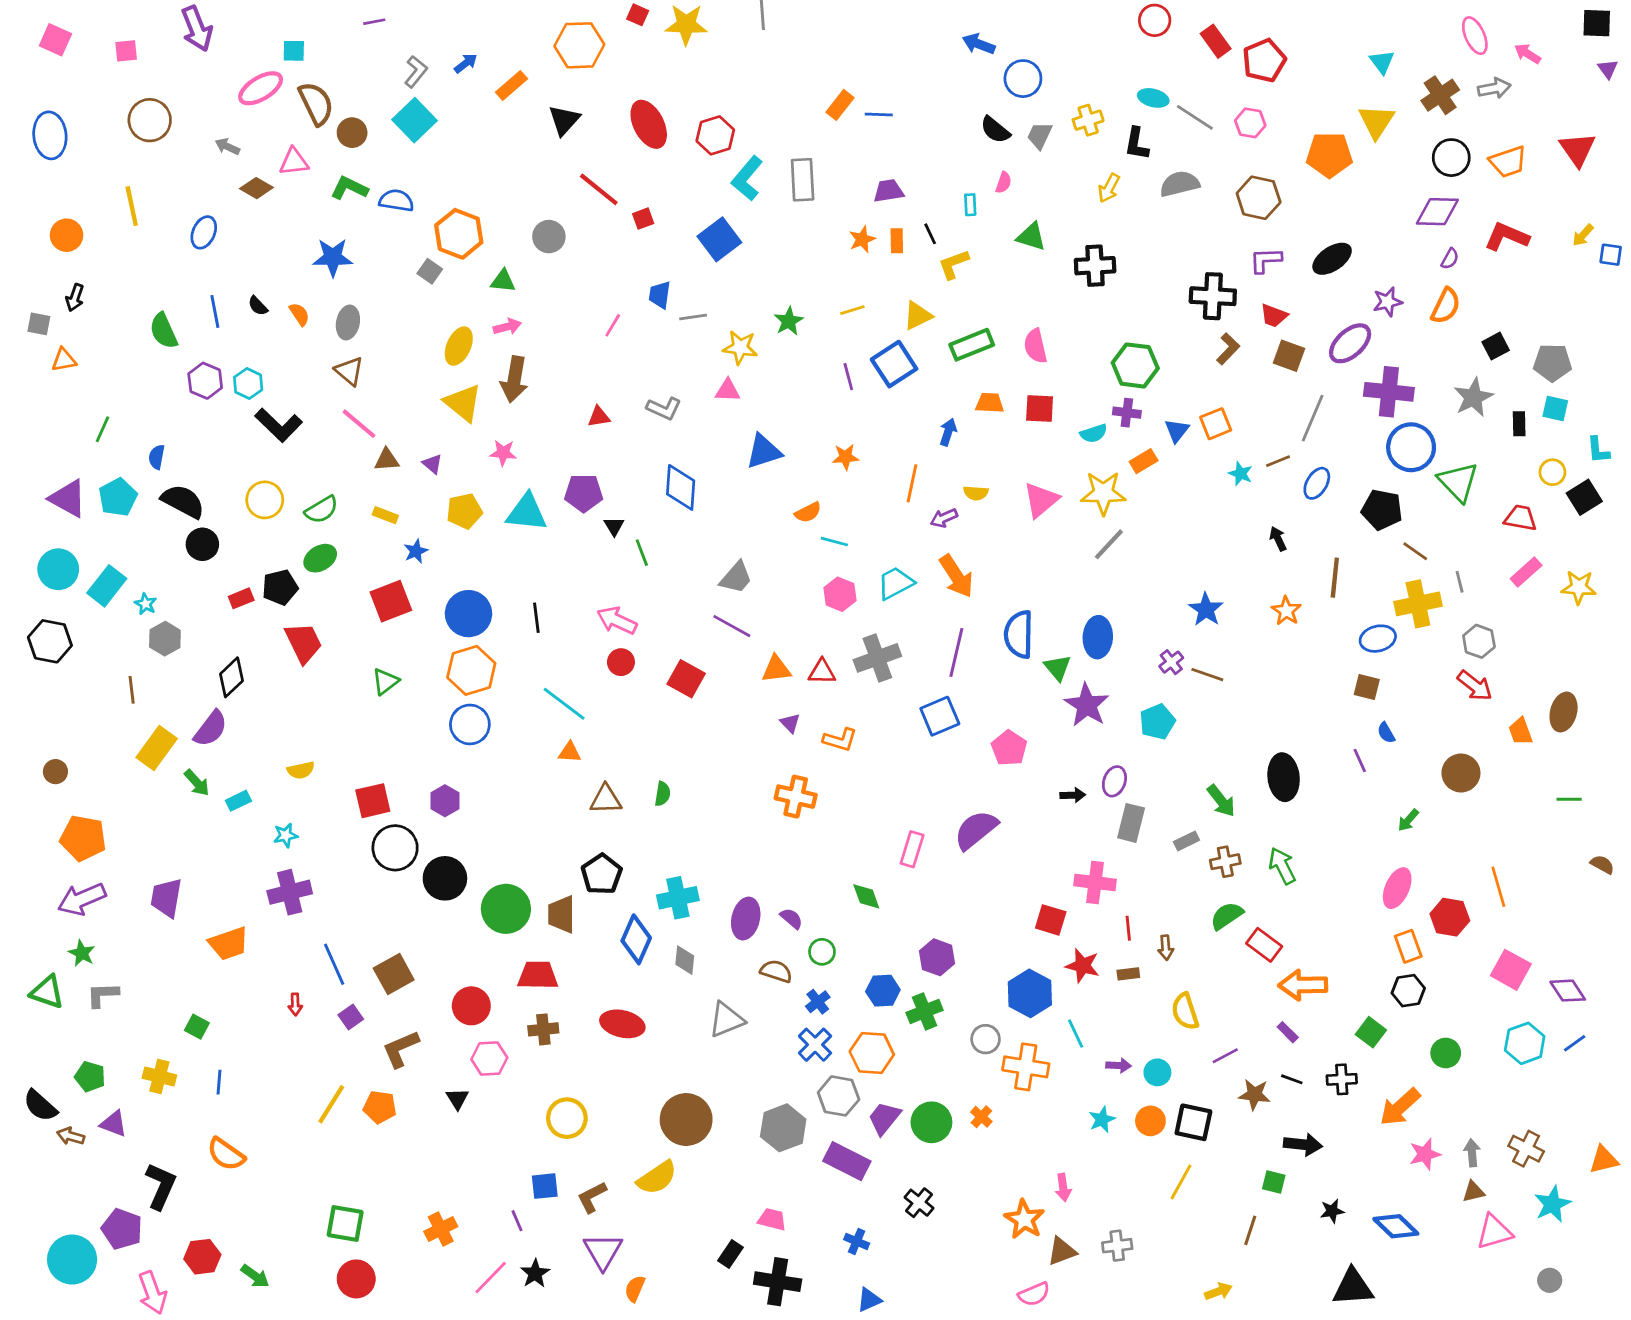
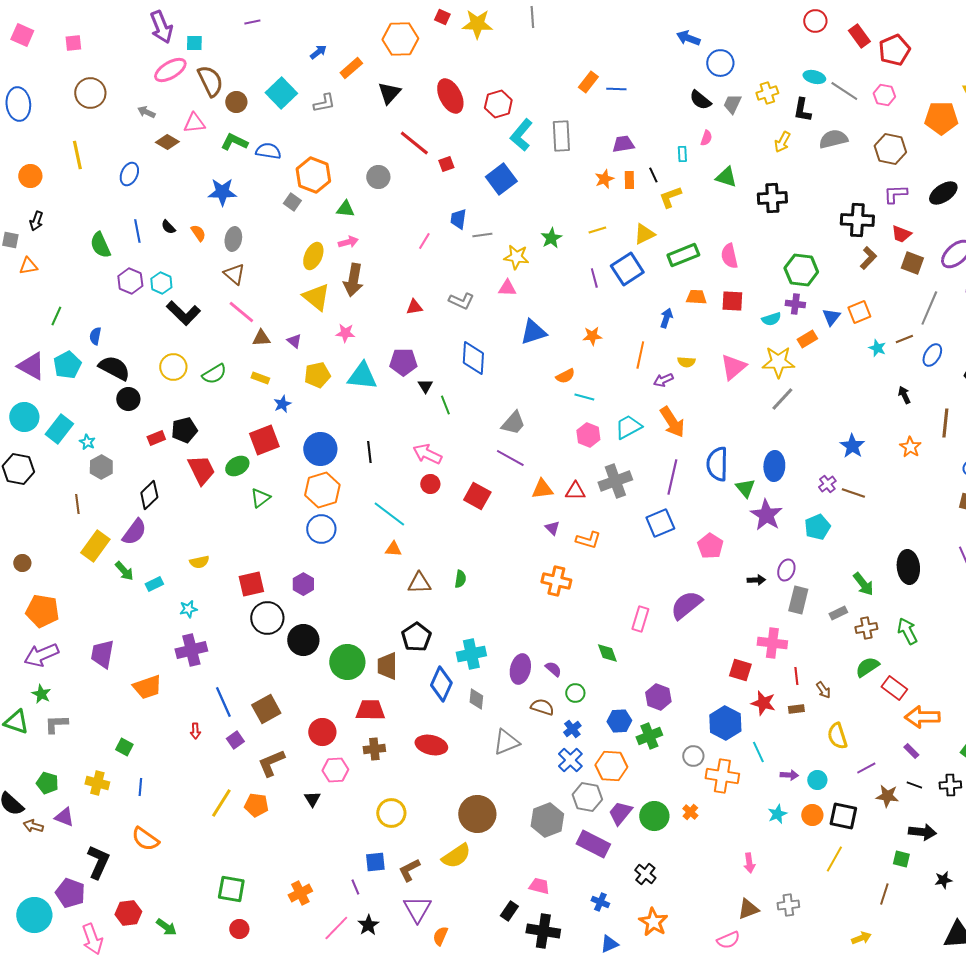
purple arrow: (197, 29) -> (161, 27), moved
gray L-shape: (416, 72) -> (324, 103), moved, turned 40
green ellipse: (320, 558) -> (237, 466), moved
brown arrow: (1166, 948) -> (823, 690), turned -30
orange star: (1024, 1219) -> (653, 922), moved
red circle: (356, 1279) -> (239, 929), size x0.7

